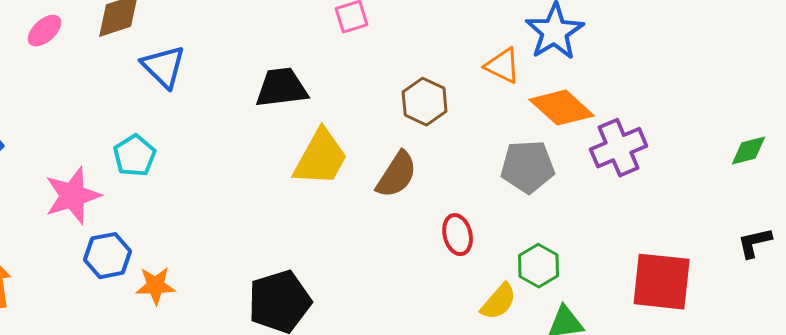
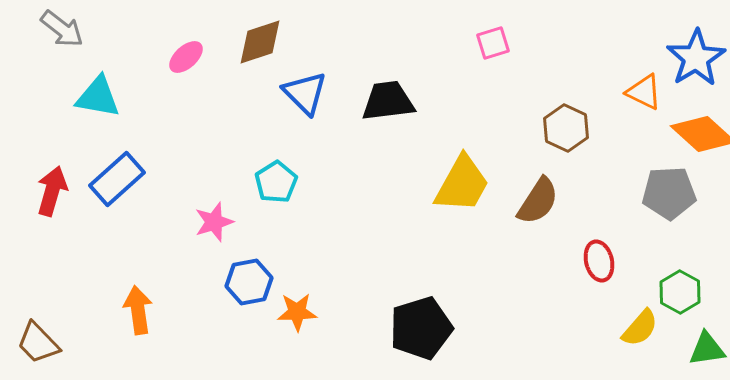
black trapezoid: (282, 88) -> (388, 101), moved
pink star: (73, 196) -> (214, 222), size x0.7

